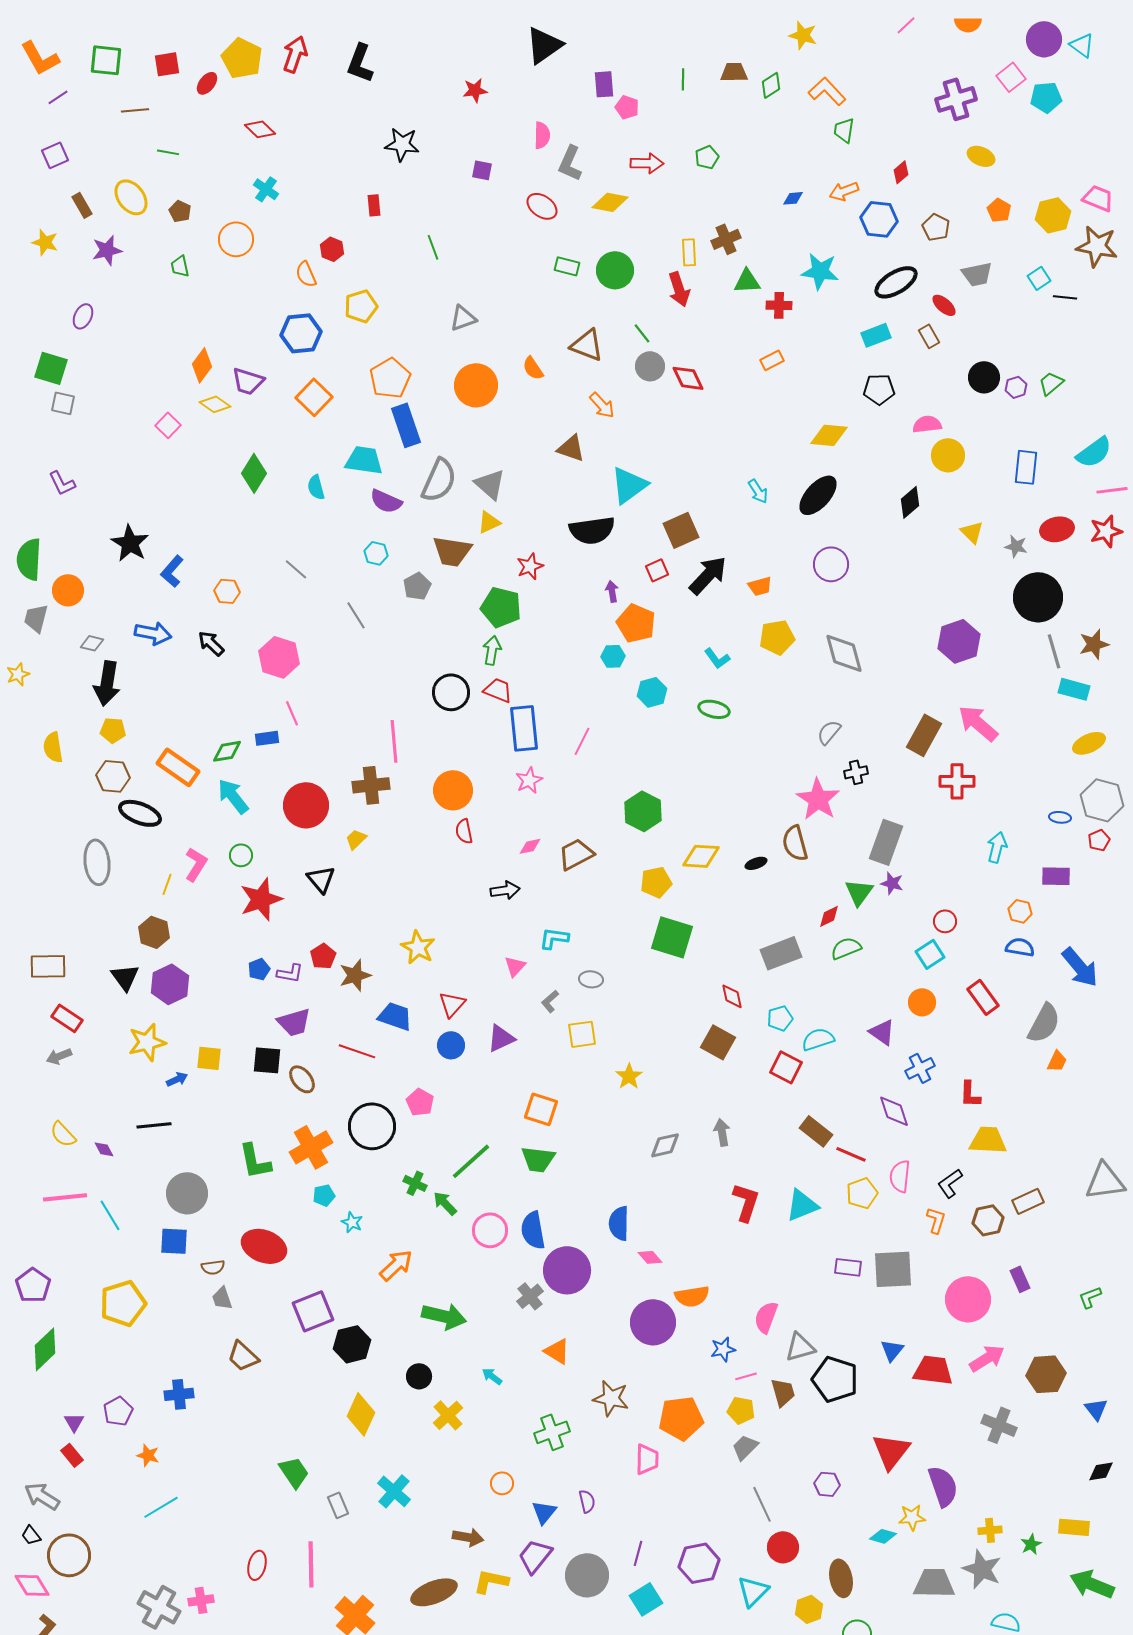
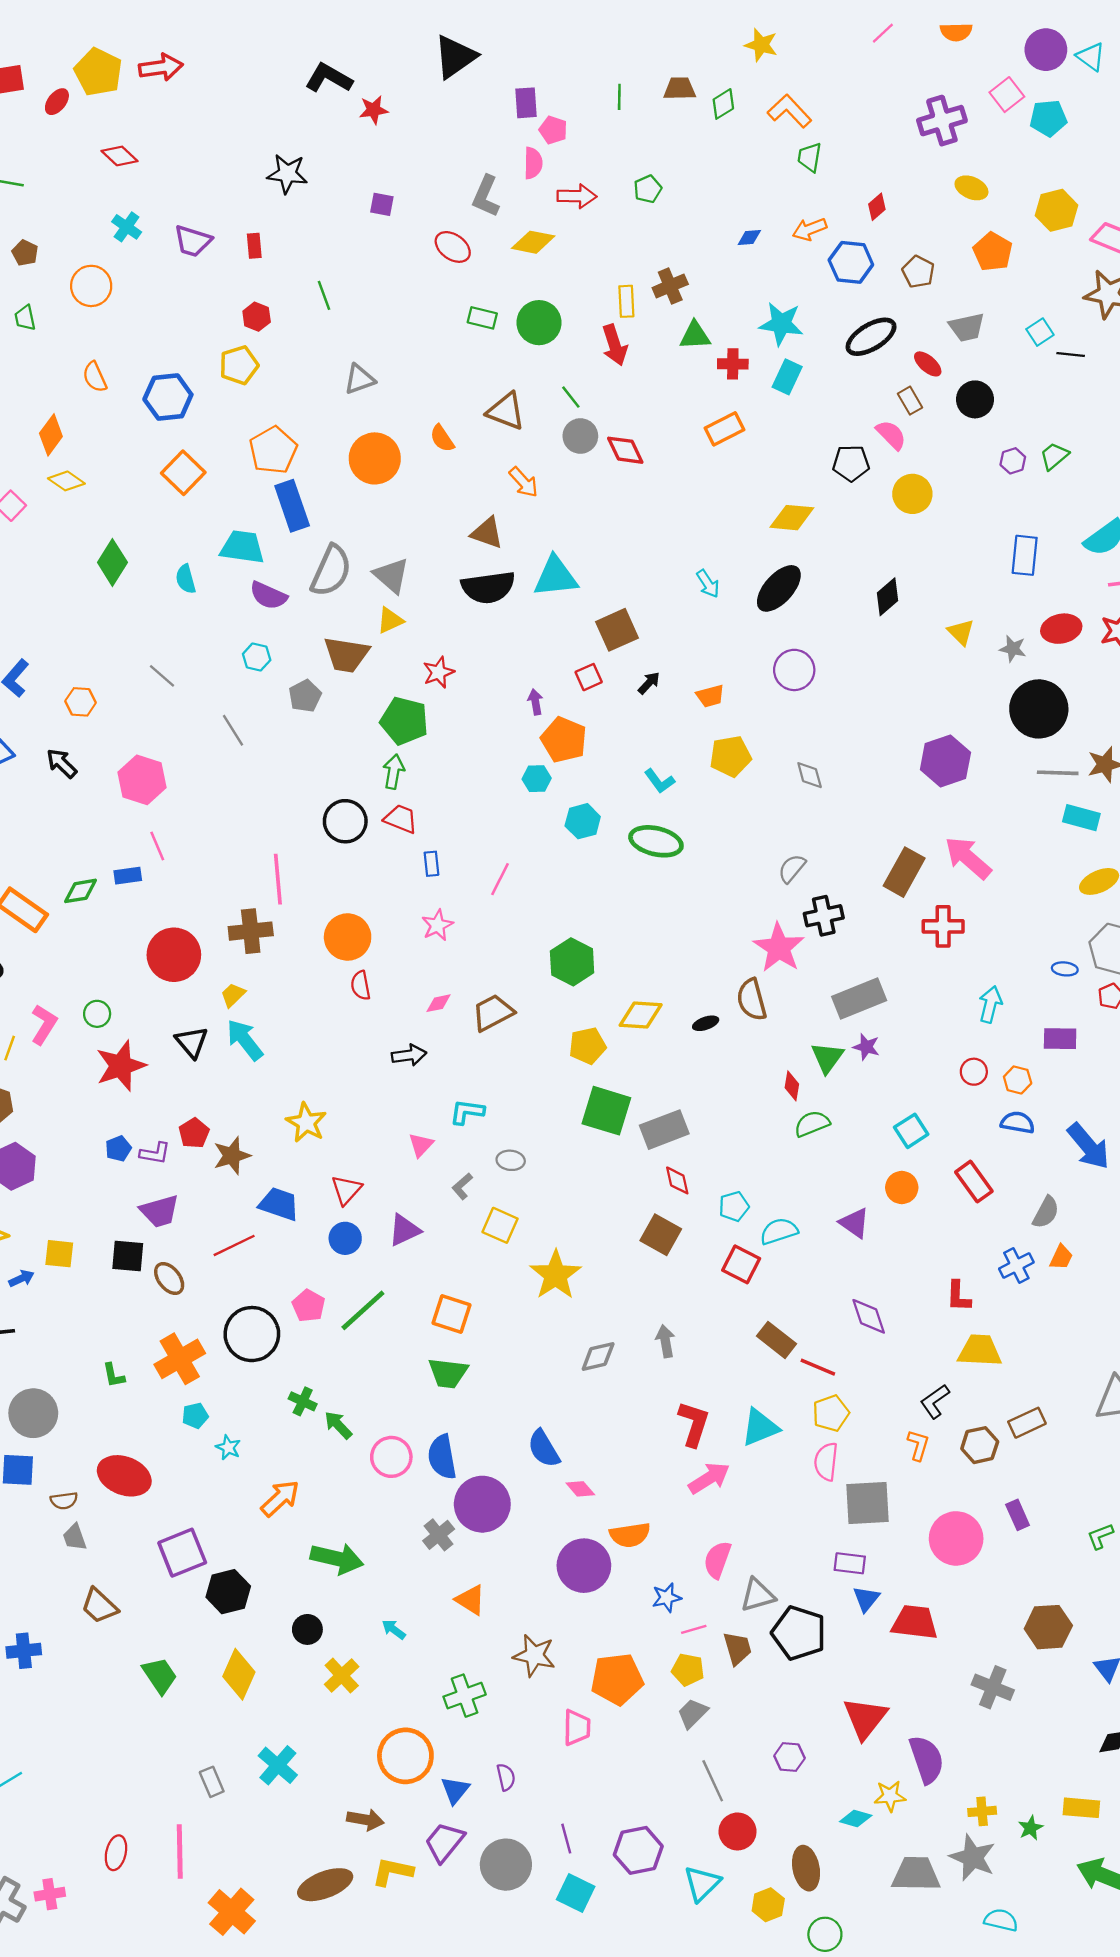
red arrow: (295, 54) -> (161, 67), turned 63
black L-shape: (360, 63) -> (329, 78), moved, turned 99
pink semicircle: (542, 135) -> (533, 163), moved
orange pentagon: (999, 210) -> (993, 252), size x1.4
yellow hexagon: (1053, 215) -> (1057, 210), moved
red hexagon: (332, 249) -> (257, 317), moved
orange semicircle: (306, 274) -> (95, 377), moved
cyan rectangle: (876, 335) -> (787, 377), moved, turned -44
orange rectangle: (772, 360) -> (725, 429), size x1.4
black circle: (984, 377) -> (975, 399), moved
purple trapezoid: (248, 381) -> (193, 241), moved
pink semicircle: (927, 424) -> (891, 435), moved, turned 52
yellow circle: (948, 455) -> (912, 494), moved
cyan triangle: (629, 485) -> (556, 577), turned 30
black semicircle: (592, 530) -> (488, 587), moved
black arrow: (708, 575) -> (649, 683), size x0.5
gray line: (1054, 651) -> (1058, 773), turned -72
gray diamond: (844, 653) -> (810, 775), size x0.6
green ellipse: (714, 709) -> (656, 841), size x1.4
blue rectangle: (524, 728) -> (431, 864), size x0.5
black cross: (856, 772) -> (824, 916), size x1.4
cyan arrow: (233, 796) -> (245, 1040), moved
gray rectangle: (886, 842) -> (859, 998), turned 48
red diamond: (829, 916) -> (792, 1086), turned -55
red circle: (945, 921) -> (974, 1072), moved
gray rectangle: (781, 953) -> (664, 1130), moved
gray semicircle: (1044, 1023) -> (1046, 1212), size x0.7
yellow square: (582, 1034) -> (500, 1225), turned 32
red line: (357, 1051) -> (234, 1245), turned -45
blue cross: (920, 1068) -> (1016, 1265), moved
yellow star: (629, 1076) -> (556, 1275), size x1.6
green L-shape: (255, 1161) -> (114, 1375), size x0.6
green line: (471, 1161) -> (363, 1310), moved
pink semicircle: (900, 1176) -> (826, 1462), moved
blue semicircle: (619, 1223) -> (544, 1449), turned -32
purple rectangle: (848, 1267) -> (850, 1563), moved
pink arrow: (987, 1358) -> (709, 1478), moved
green trapezoid: (294, 1472) -> (160, 1676), moved
orange circle: (502, 1483) -> (405, 1756), size x2.0
purple line: (638, 1553) -> (566, 1839), turned -30
cyan square: (646, 1599) -> (576, 1893), turned -32

